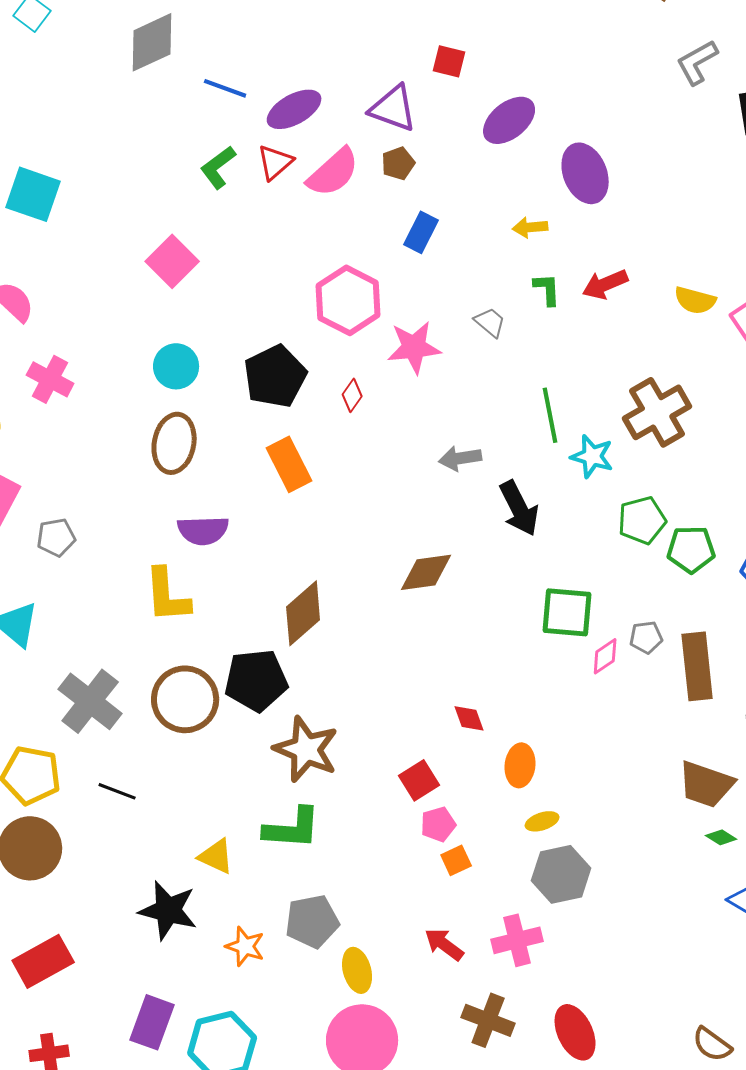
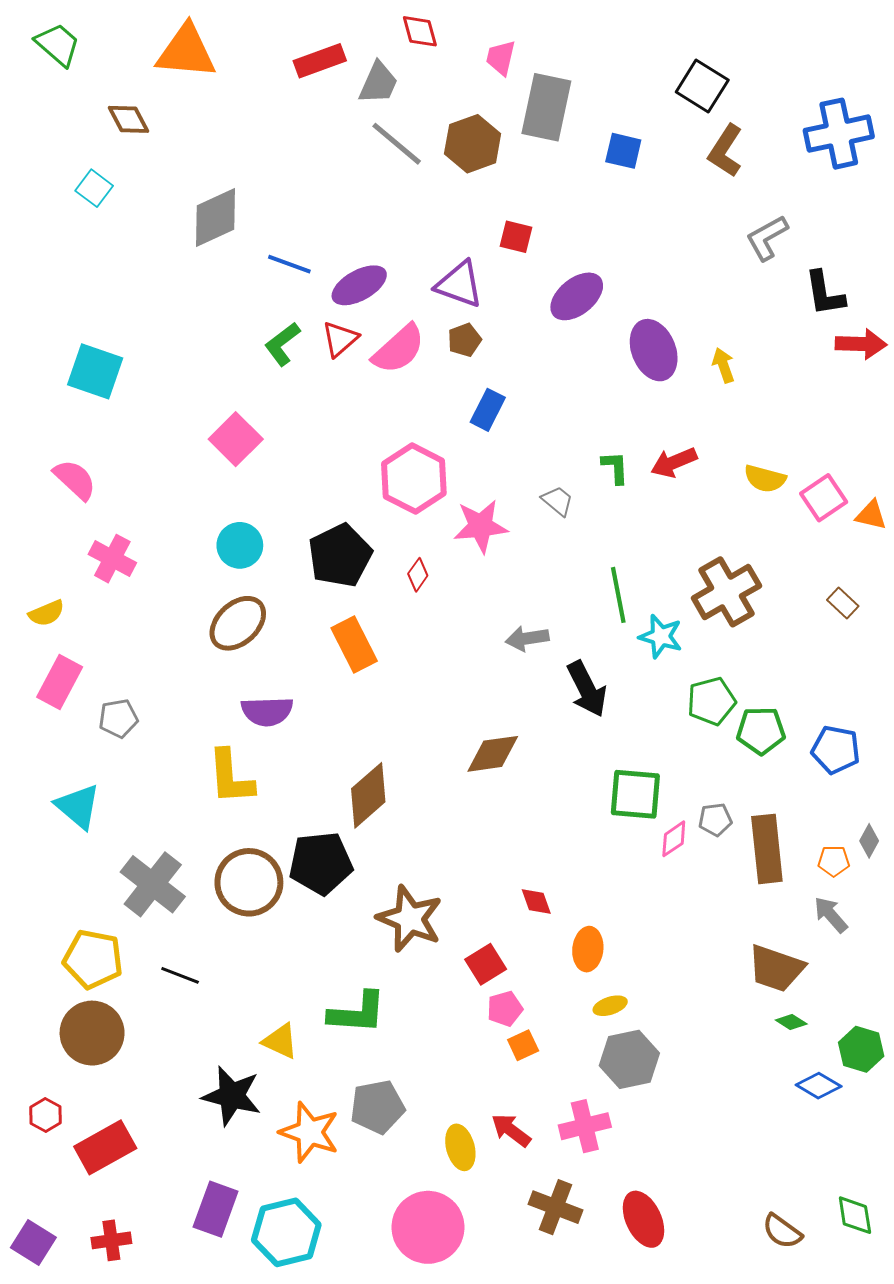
yellow arrow: (530, 227) -> (723, 365), moved, turned 76
brown ellipse: (174, 443) -> (238, 623), turned 36
brown star: (306, 749) -> (410, 919), moved
orange star: (245, 946) -> (310, 1132), size x1.5
yellow ellipse: (357, 970) -> (460, 1147), moved

